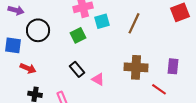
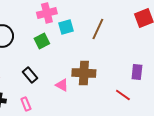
brown cross: (136, 67) -> (84, 73), moved
black rectangle: (77, 69) -> (30, 75), moved

